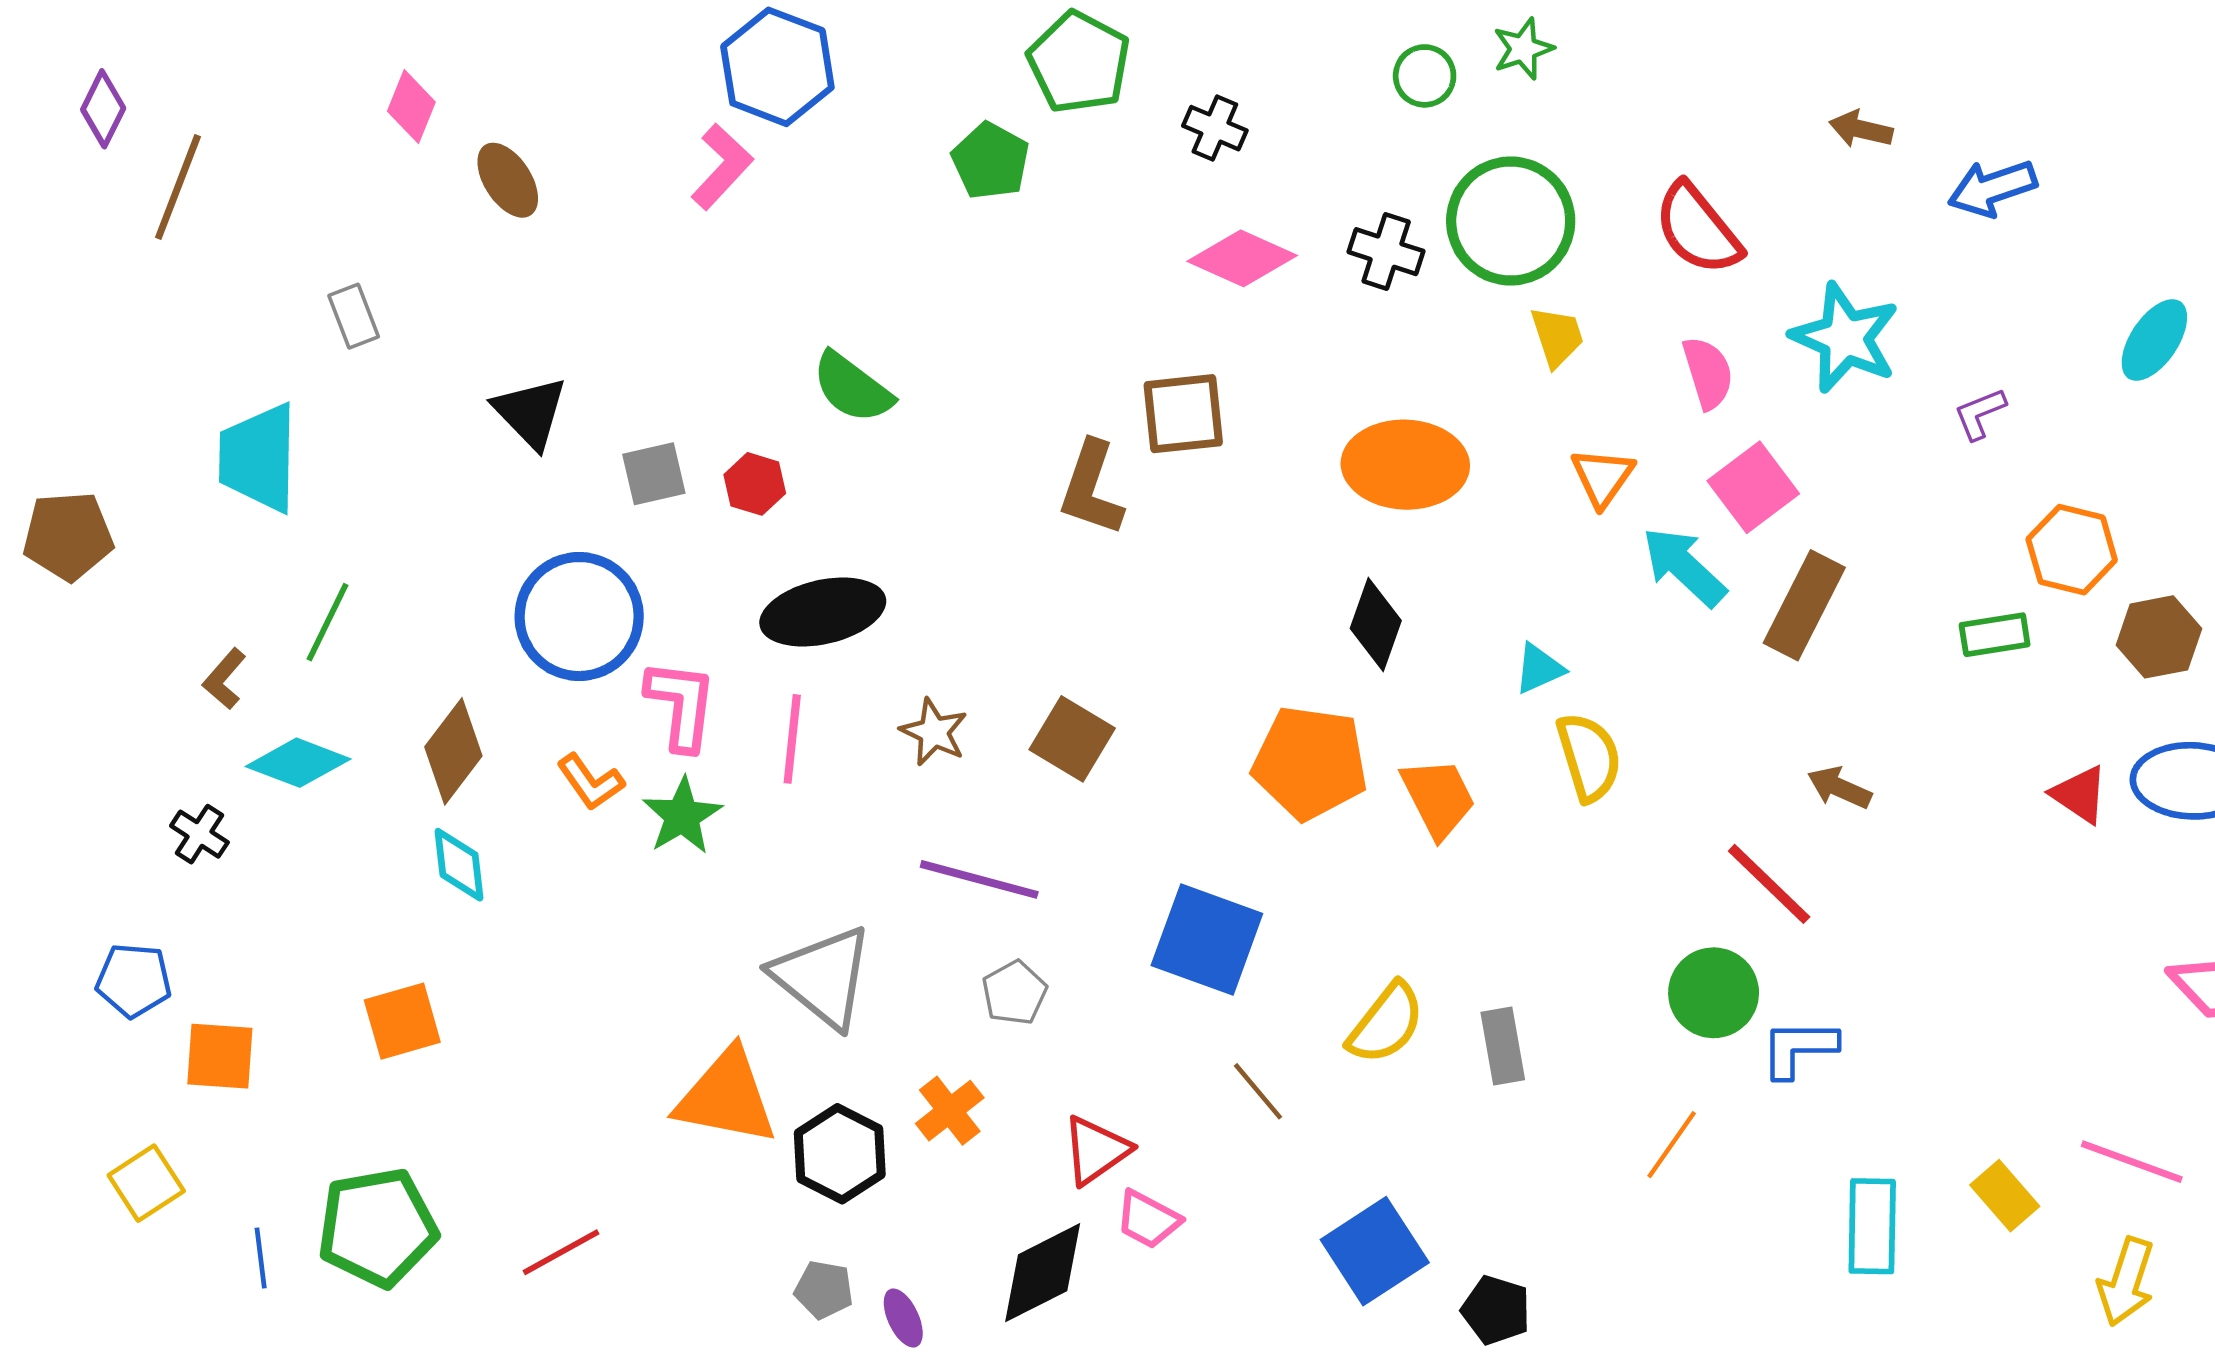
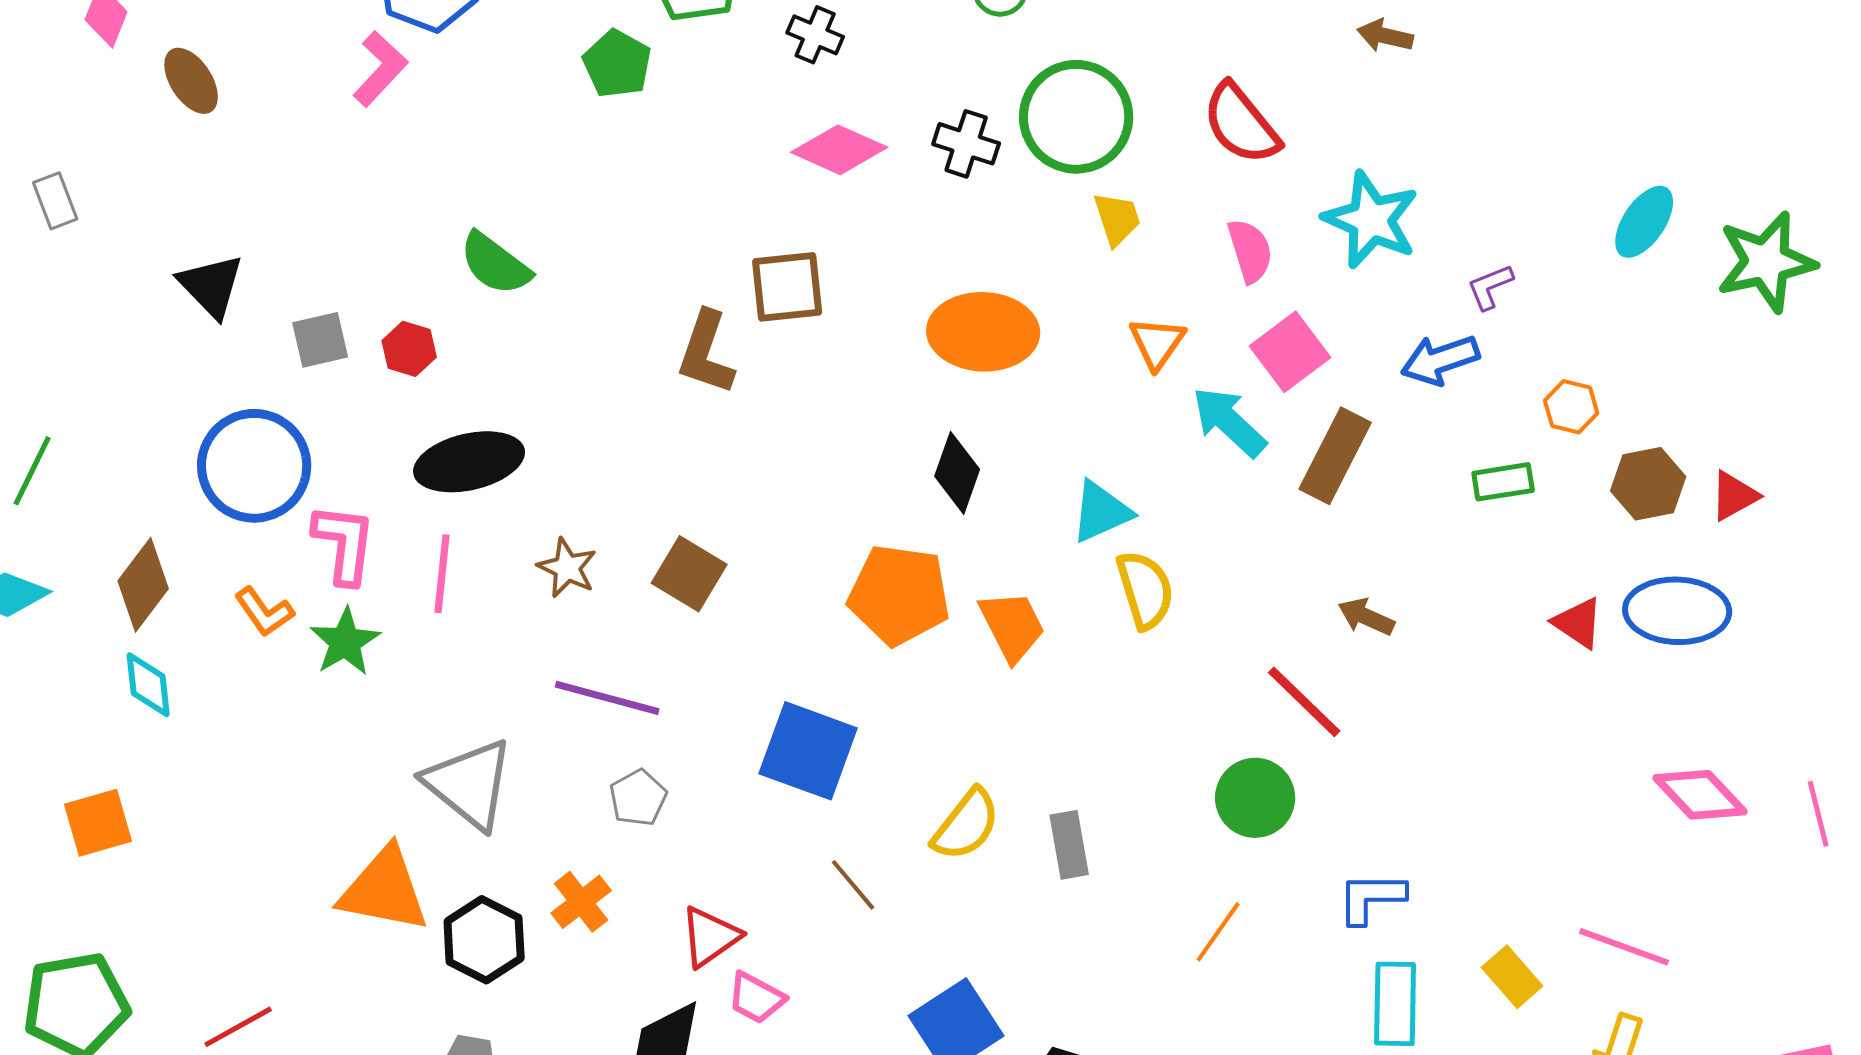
blue arrow: (1992, 188) -> (1440, 360), moved
orange hexagon: (2072, 550) -> (1571, 407), size x0.7
cyan triangle: (1539, 669) -> (1101, 512), size x1.4
blue L-shape: (1799, 1048) -> (1371, 898), moved

